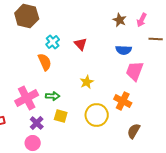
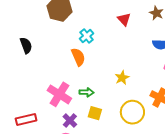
red triangle: (81, 44) -> (124, 19), moved
pink cross: (27, 98) -> (59, 94), turned -30

